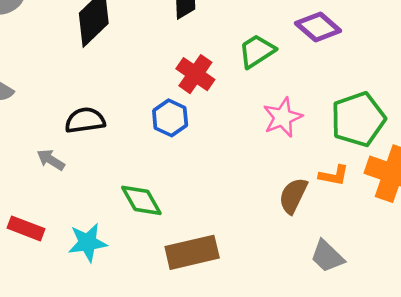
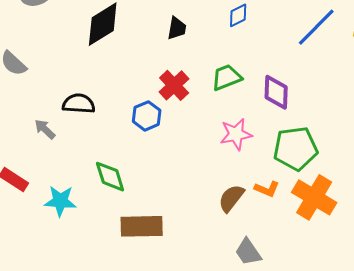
purple diamond: (318, 27) -> (276, 92), moved, turned 39

